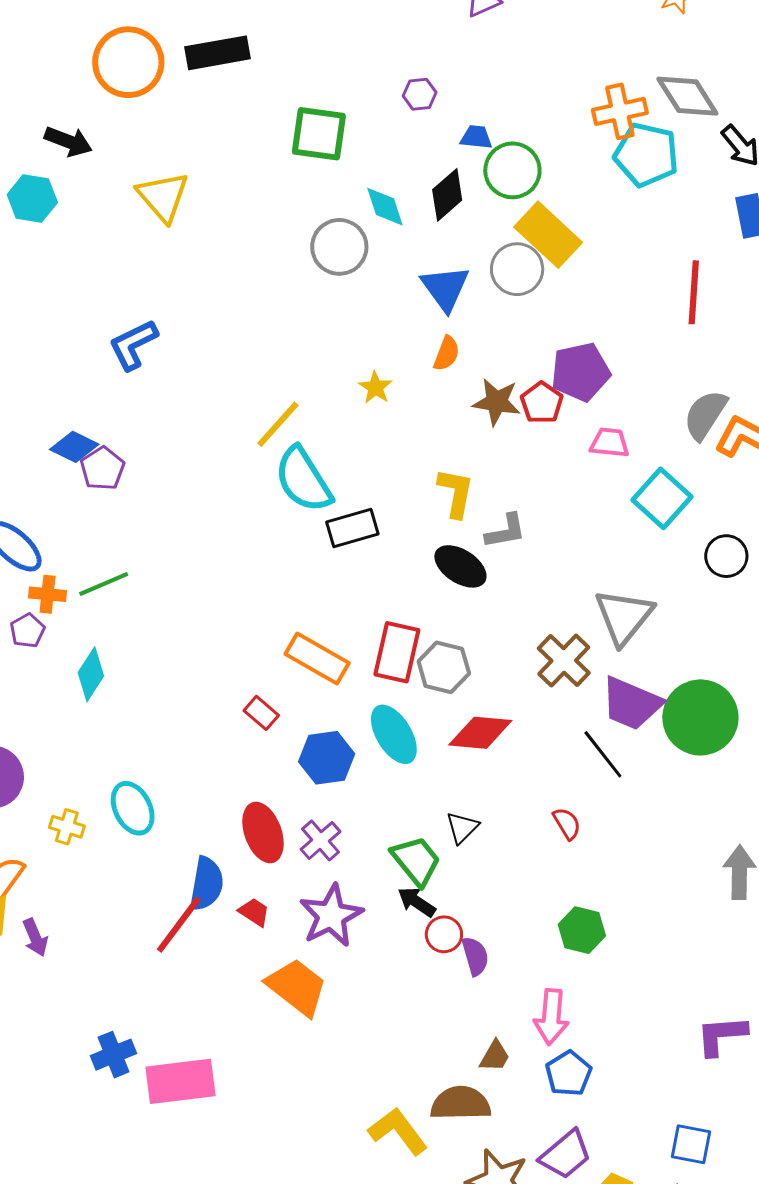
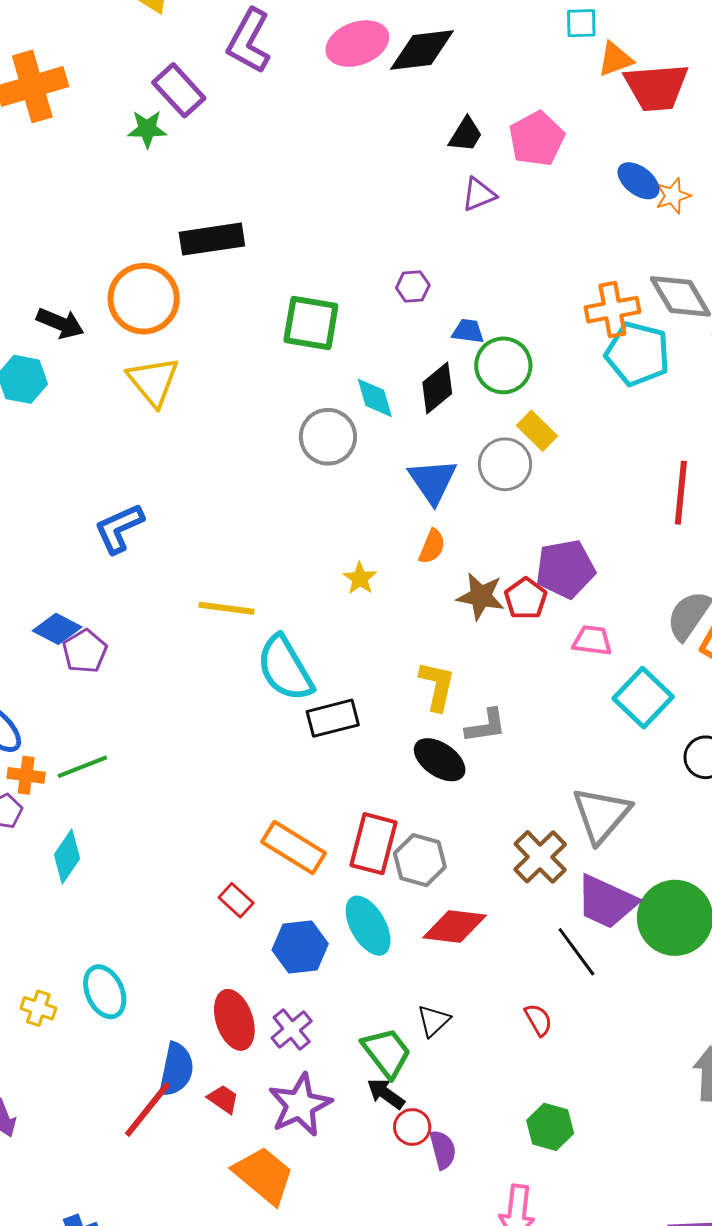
orange circle: (128, 62) -> (144, 299), moved
yellow rectangle: (548, 235) -> (537, 431), size x0.6
yellow line: (278, 424) -> (227, 608), moved, turned 54

